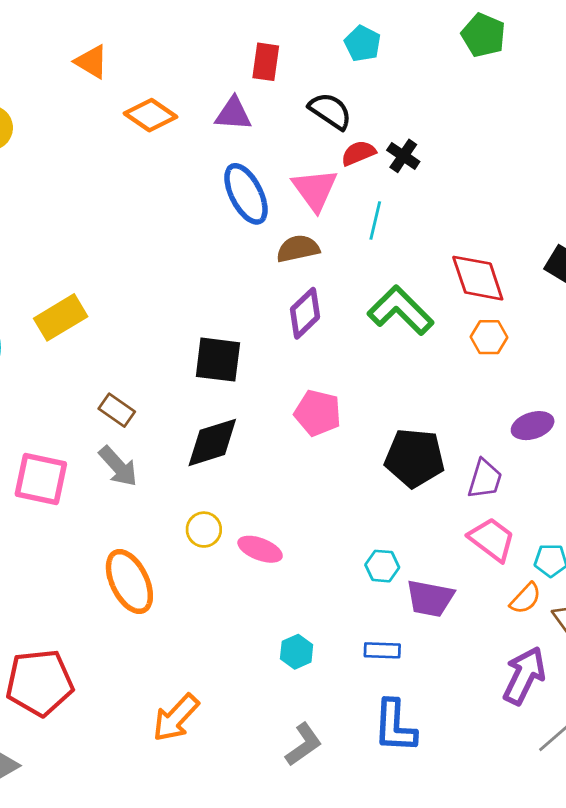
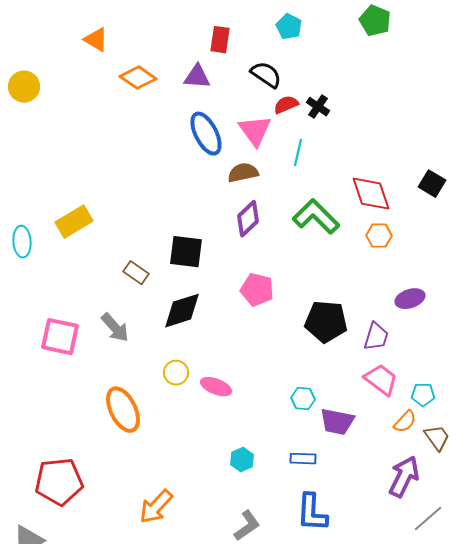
brown rectangle: (117, 410) -> (136, 273), moved

